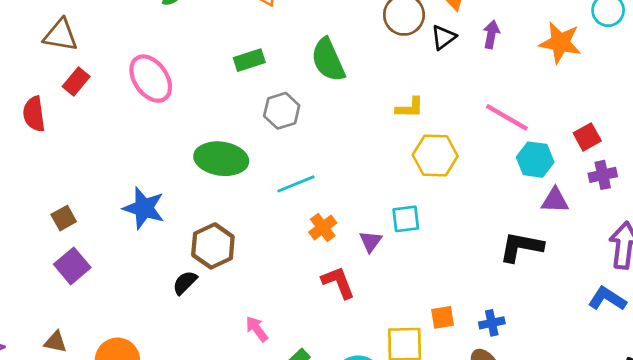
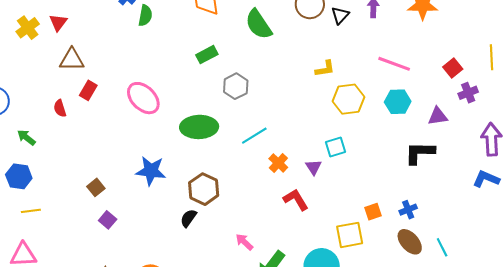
green semicircle: (328, 60) -> (258, 24), moved
pink ellipse: (151, 79) -> (143, 98), moved
red semicircle: (34, 114) -> (60, 108), moved, size x0.7
cyan hexagon: (535, 160) -> (398, 102), moved
purple square: (72, 266) -> (108, 220), size x0.7

